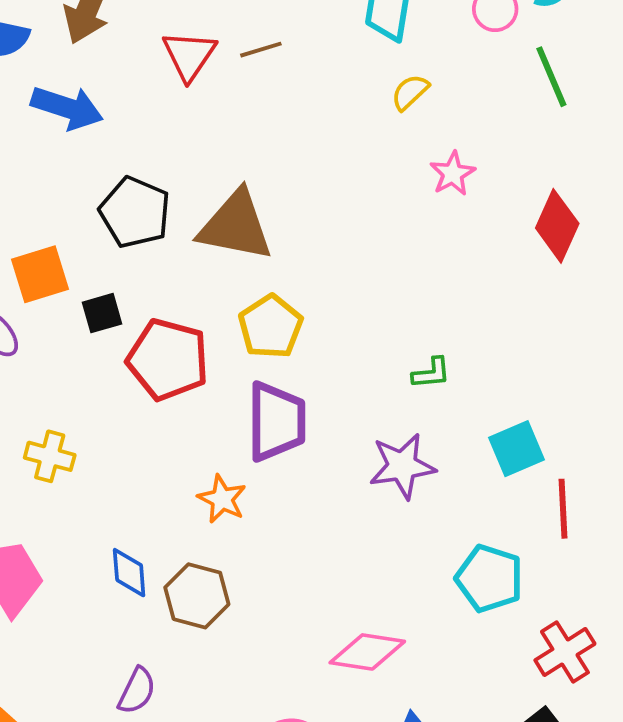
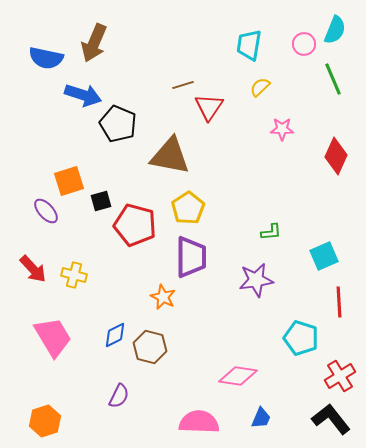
brown line: (261, 50) -> (183, 85), moved
red triangle: (189, 55) -> (209, 107), moved
pink star: (453, 174) -> (282, 129), turned 30
black pentagon: (135, 212) -> (118, 124), moved
cyan square: (517, 449) -> (324, 256), moved
blue diamond: (129, 573) -> (115, 335), turned 68

